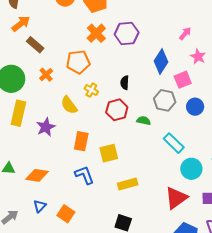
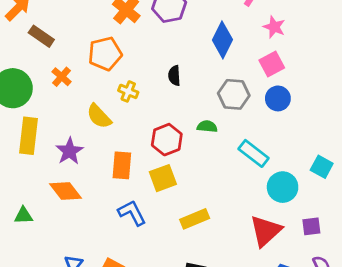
pink square: (183, 80) -> (272, 64), moved
red hexagon: (117, 110) -> (167, 140), moved
orange diamond: (37, 175) -> (65, 191), moved, turned 50

